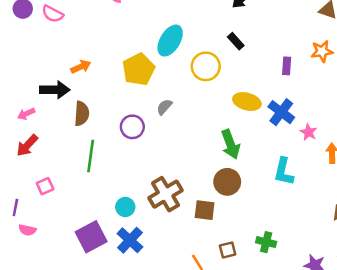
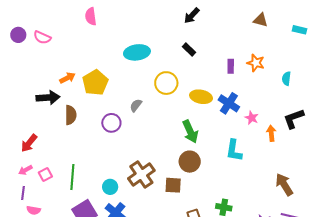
cyan ellipse: (170, 41) -> (137, 52), turned 55
orange star: (322, 51) -> (256, 63), moved, turned 30
yellow circle: (206, 66) -> (166, 83), moved
yellow pentagon: (139, 69) -> (95, 83), moved
pink arrow: (26, 114) -> (25, 170), moved
green line: (91, 156) -> (72, 177), moved

